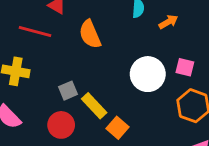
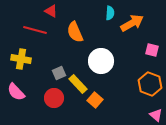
orange arrow: (168, 22) -> (132, 23), size x1.6
pink square: (185, 67) -> (152, 50), moved
white circle: (148, 74) -> (101, 61), moved

